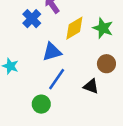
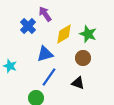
brown circle: (106, 64) -> (83, 58), moved

